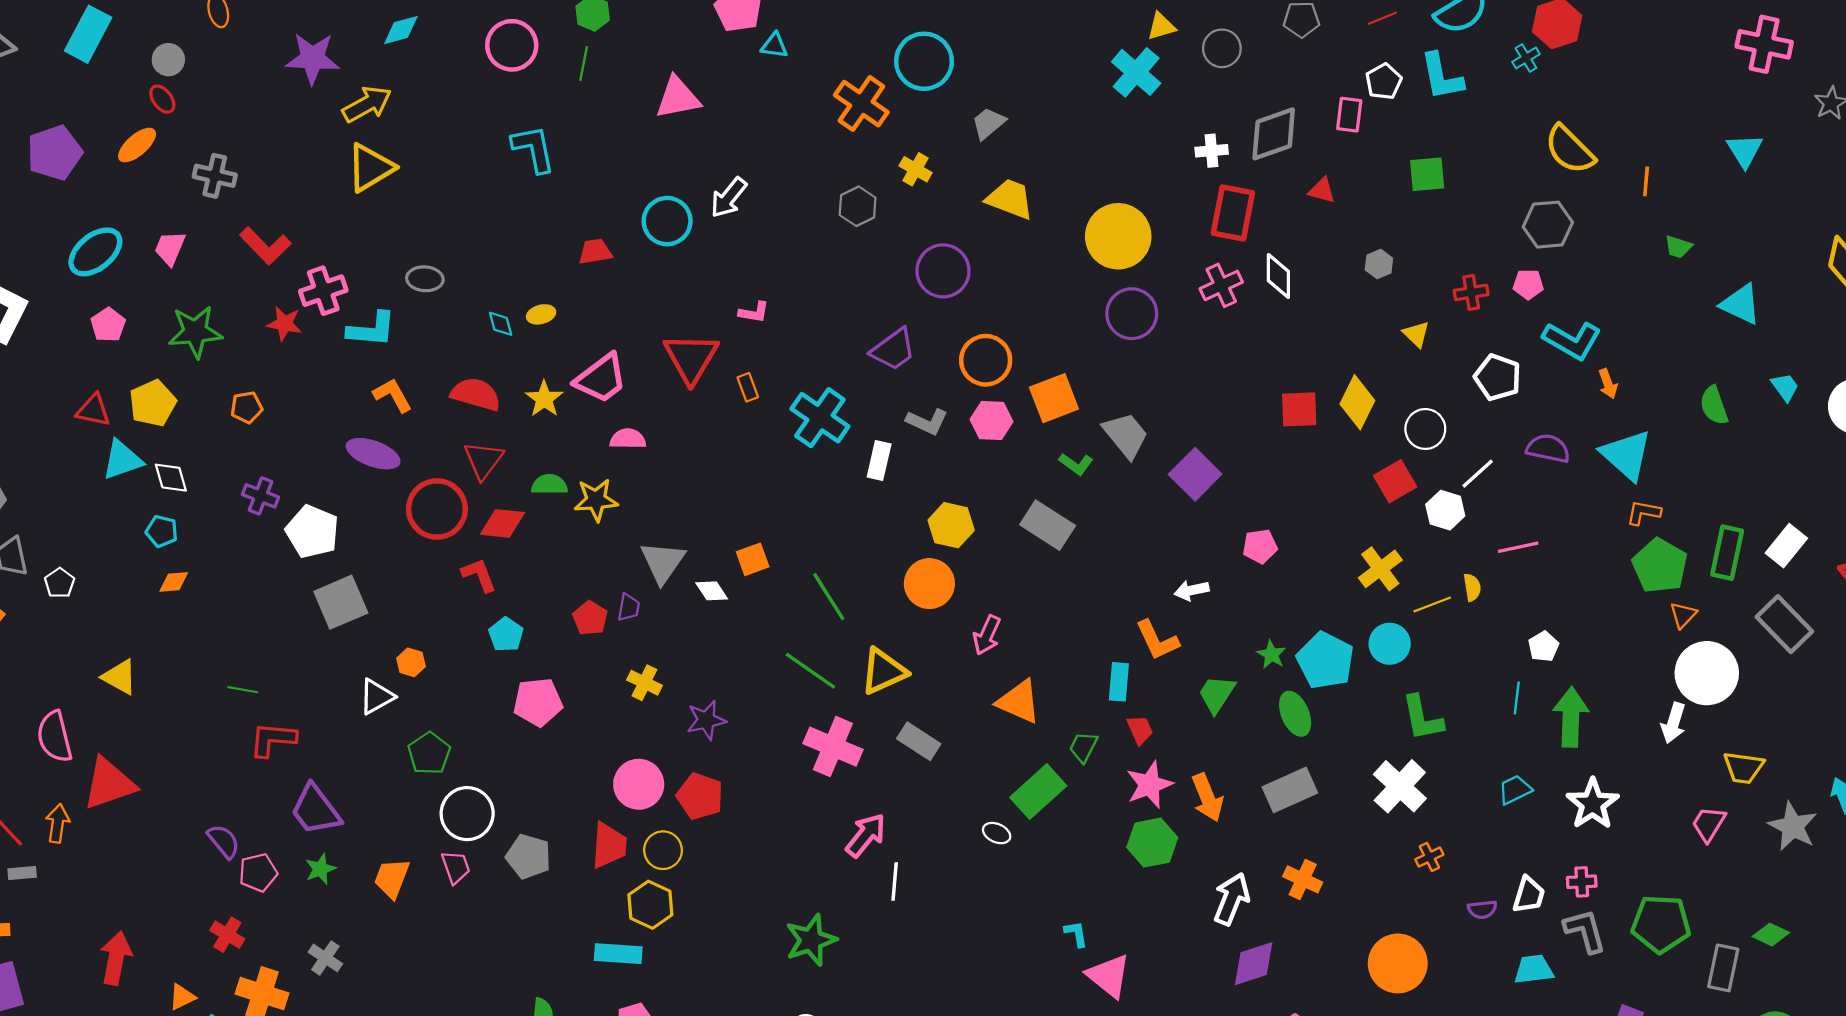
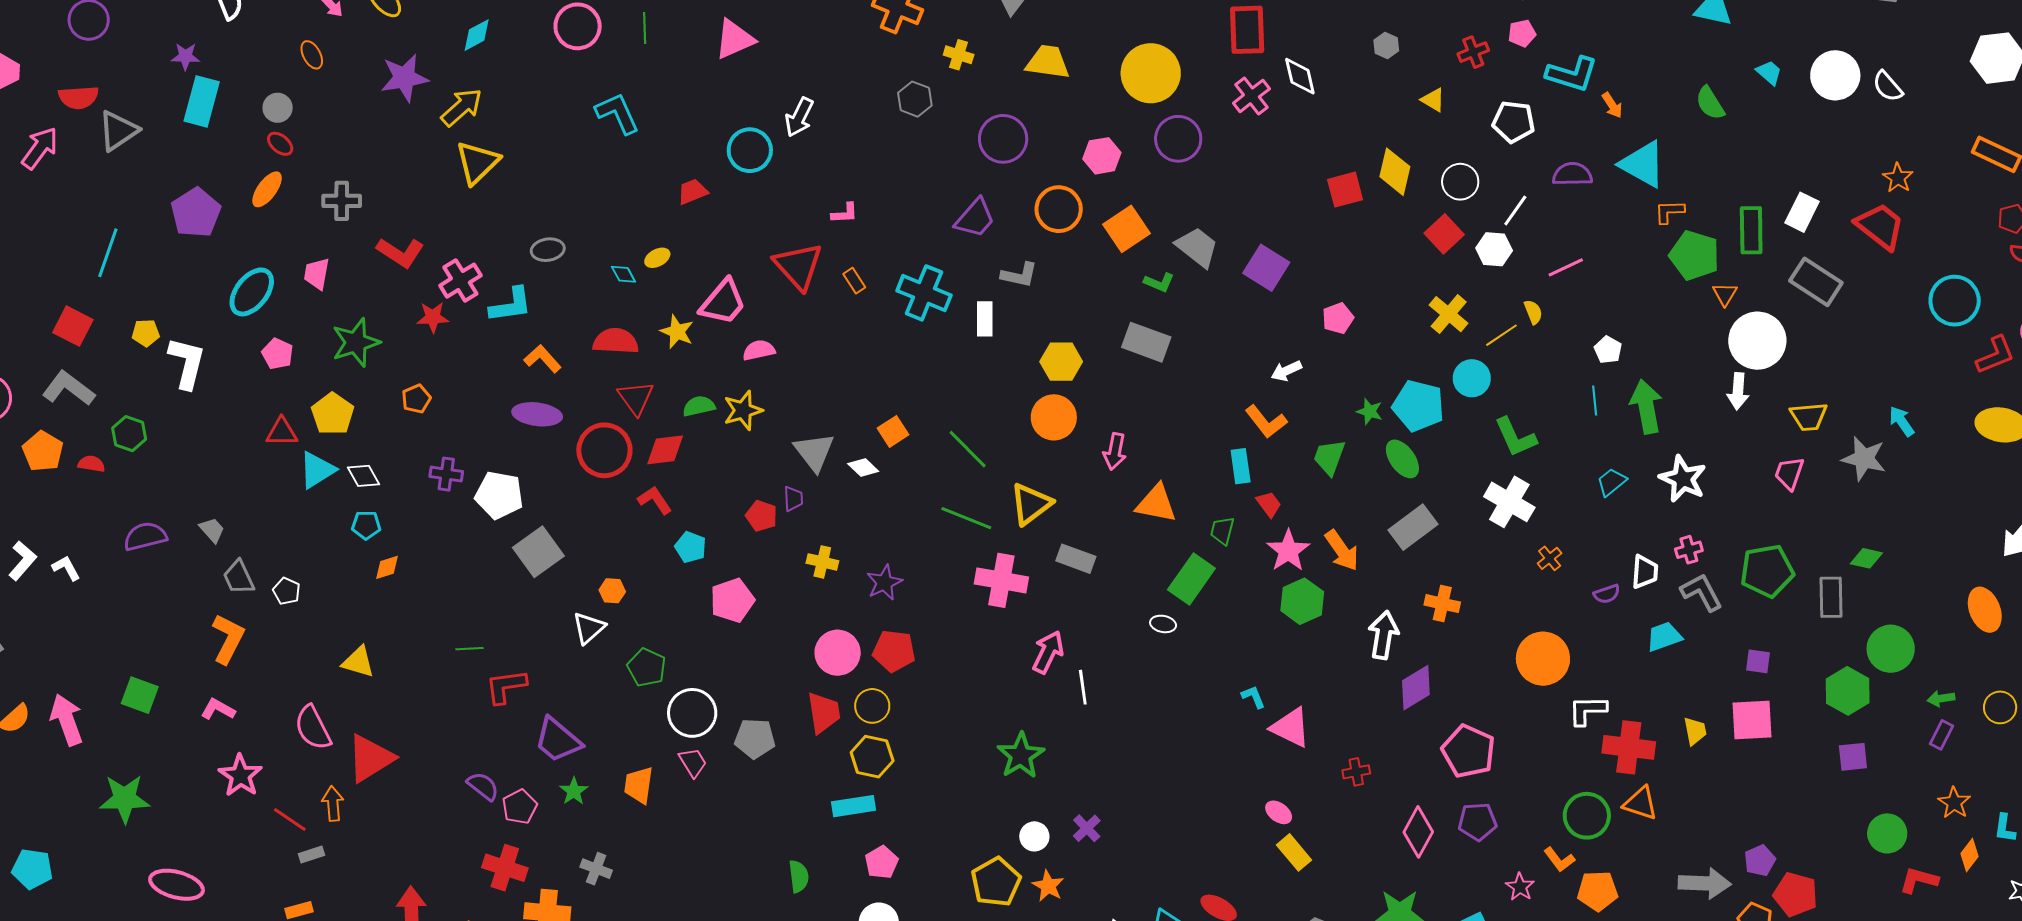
pink hexagon: (992, 420) -> (1102, 156), moved
red cross: (227, 935) -> (505, 868), size x1.4

